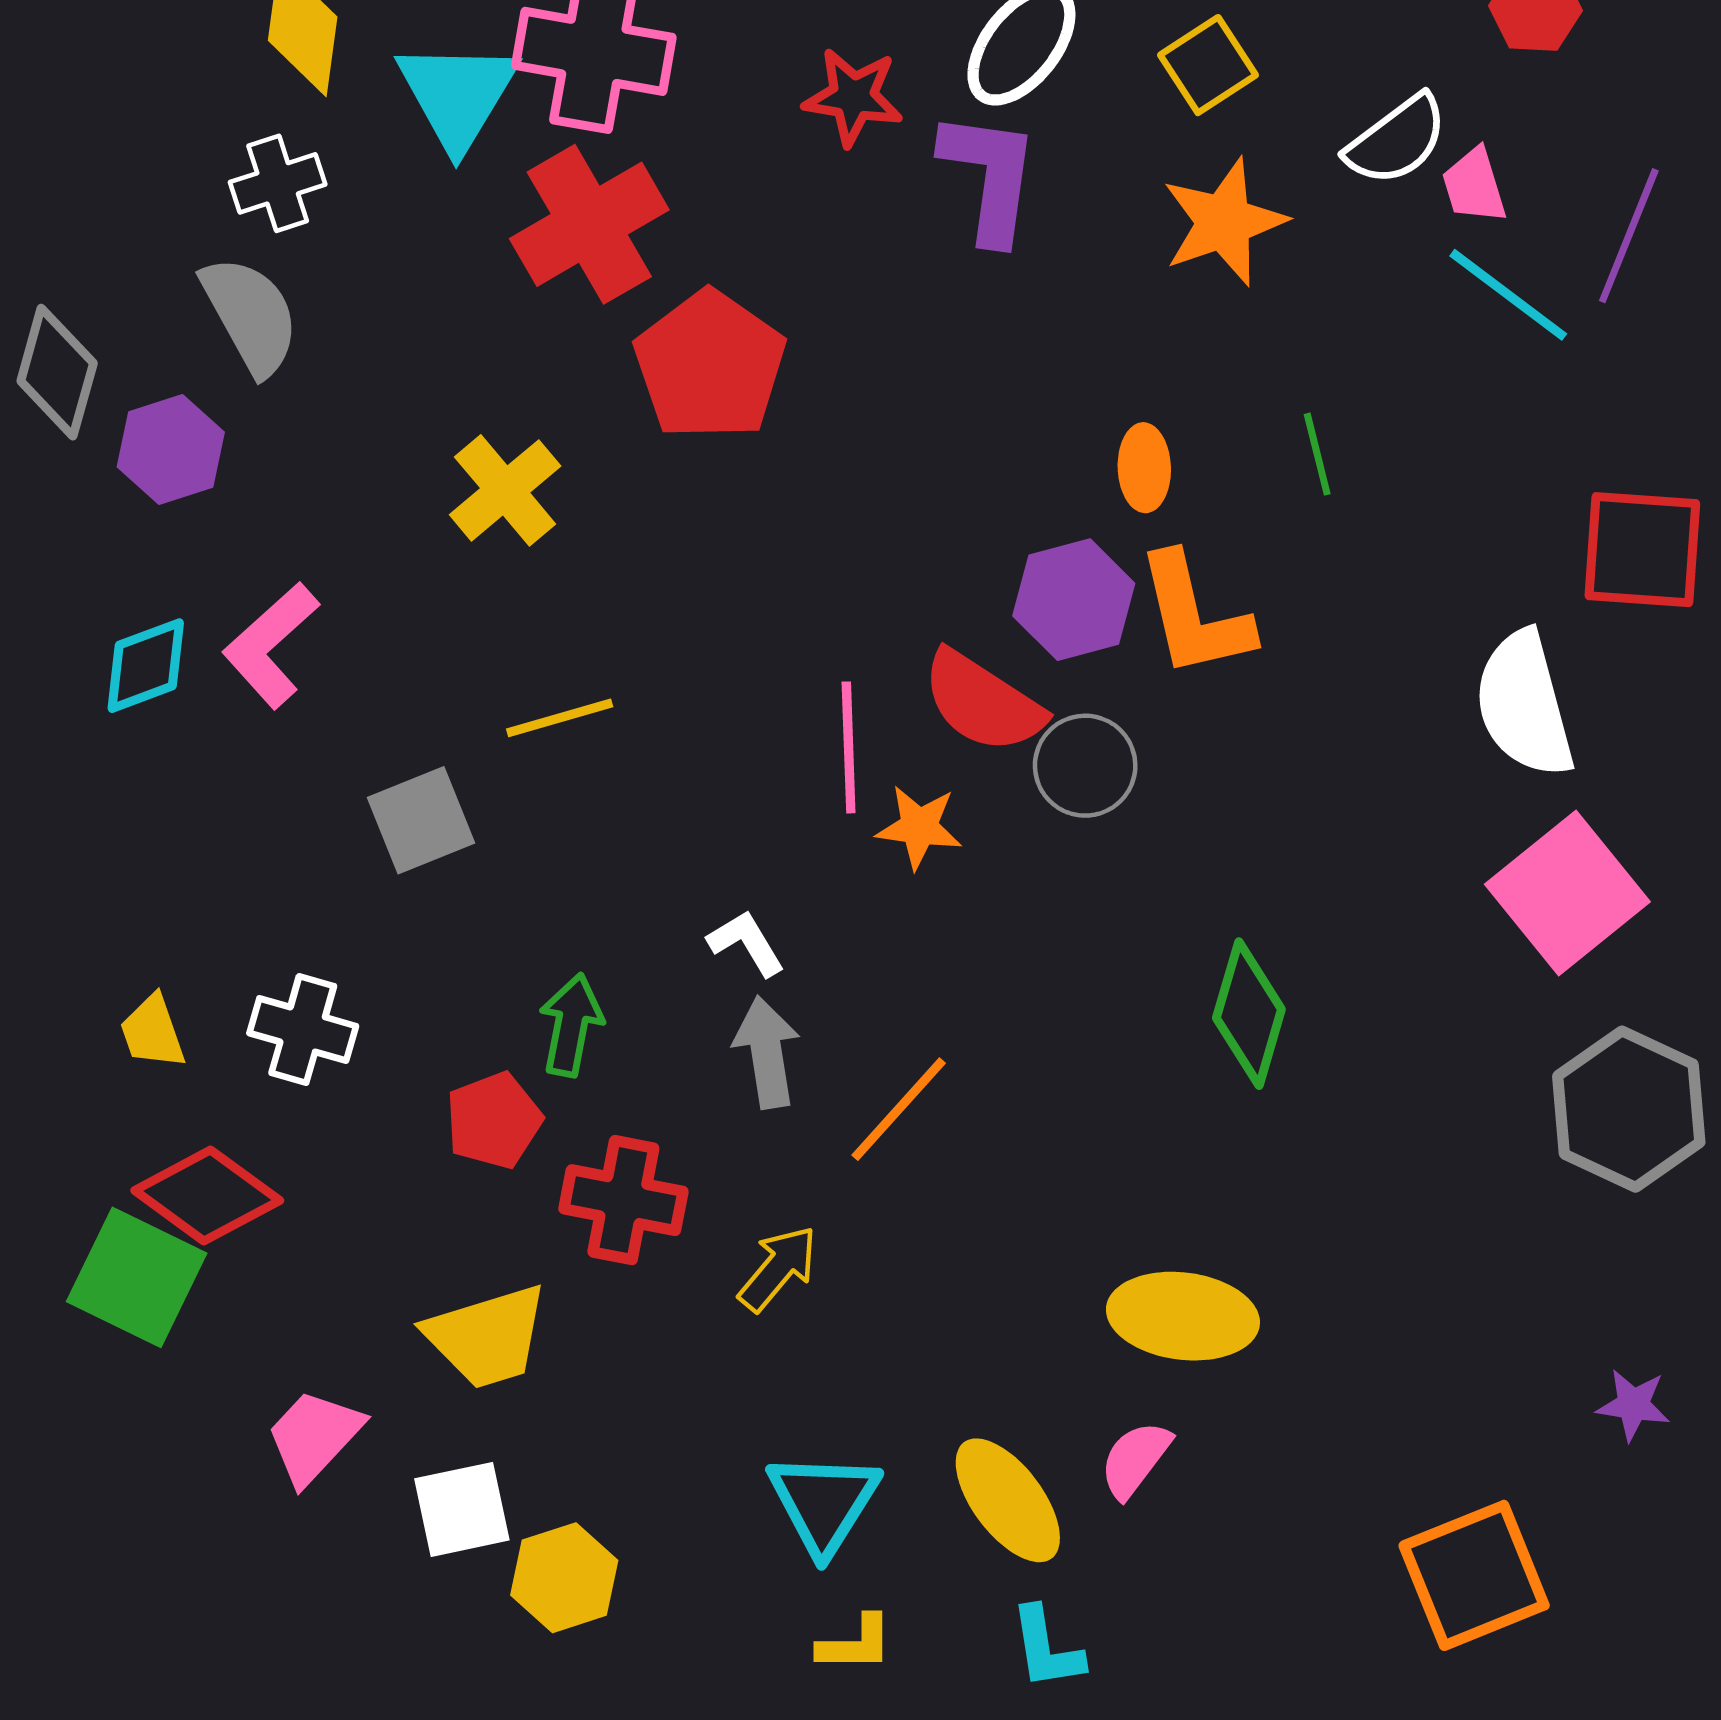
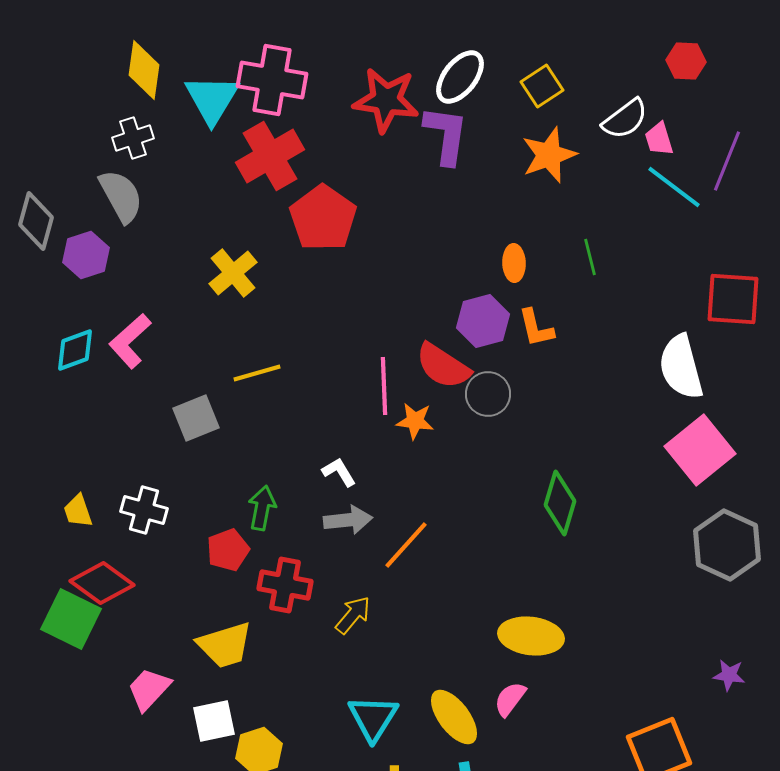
red star: (853, 97) -> (386, 100), size x1.5
orange L-shape: (1194, 616) -> (536, 328), size x0.7
gray arrow: (767, 1052) -> (348, 520), turned 93

